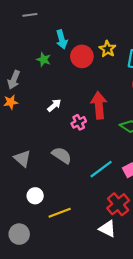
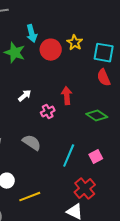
green star: (44, 60) -> (15, 53), size x1.5
red arrow: (99, 105) -> (67, 96), size x0.7
cyan line: (101, 169) -> (69, 156), turned -30

